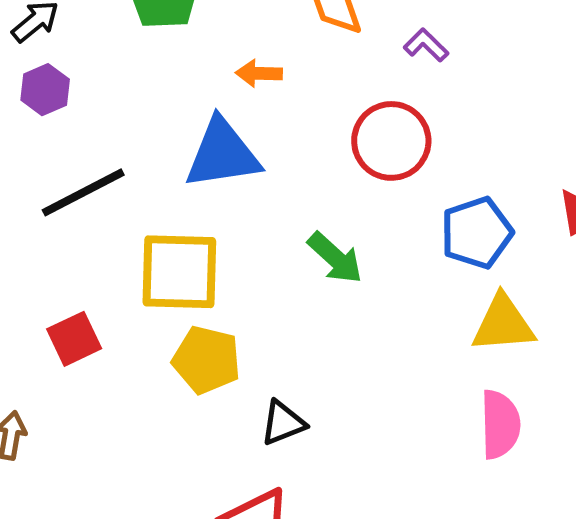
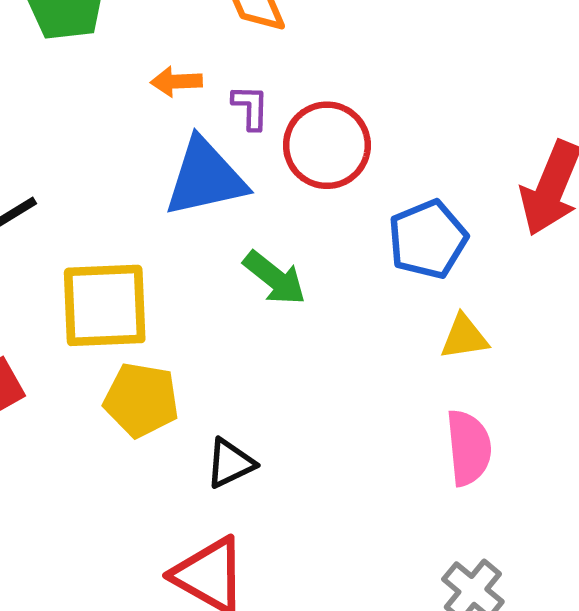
purple L-shape: (426, 45) -> (250, 107), moved, turned 51
blue triangle: (222, 154) -> (205, 178), moved
yellow triangle: (503, 324) -> (464, 337), size x0.7

